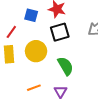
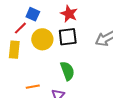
blue square: (31, 15) -> (33, 14), moved
yellow circle: (36, 51) -> (42, 39), moved

